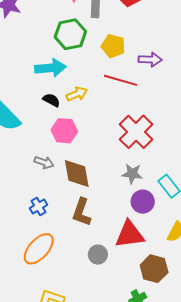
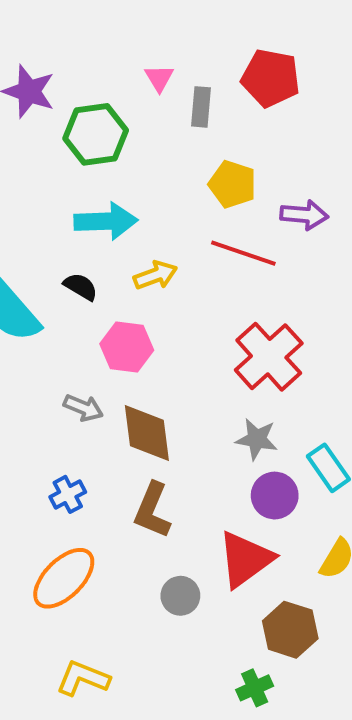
green hexagon: (70, 34) -> (96, 134), moved
black semicircle: (51, 100) -> (81, 287), moved
red triangle: (130, 234) -> (245, 559), turned -32

